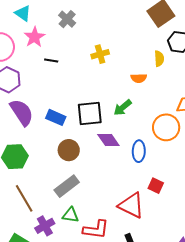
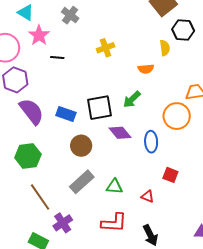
red triangle: (131, 205) -> (148, 196), size x0.5
green triangle: (71, 215) -> (114, 187), moved

